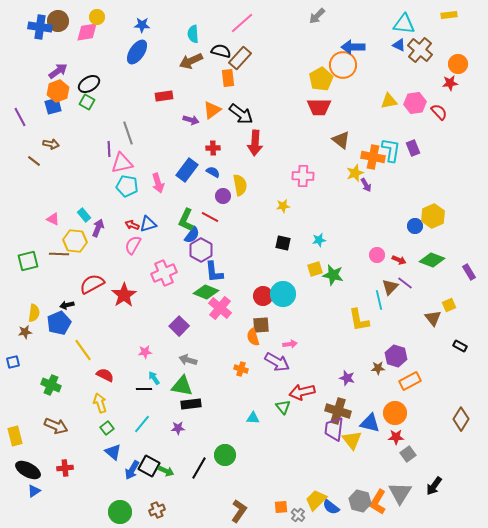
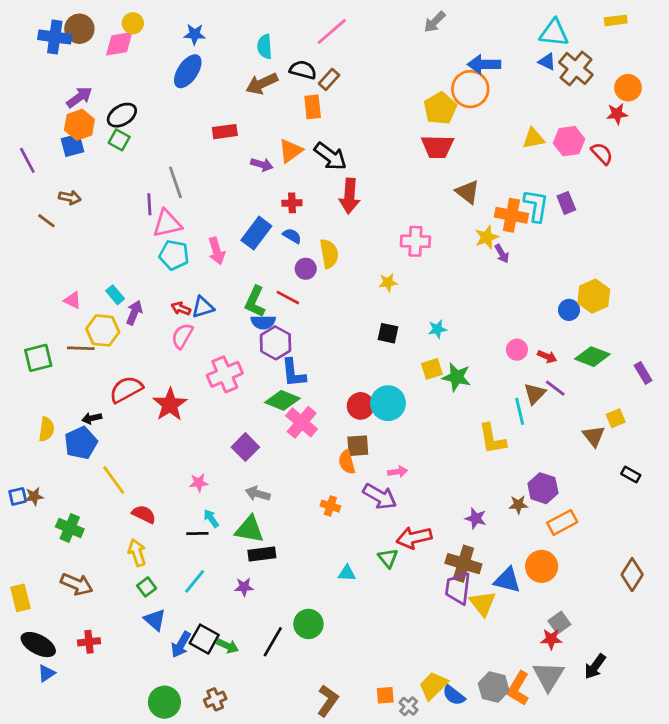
brown rectangle: (240, 58) -> (329, 79), size x0.7
blue semicircle: (192, 235) -> (263, 322), turned 54
brown star: (25, 332) -> (34, 496), moved
red star: (396, 437) -> (551, 639), moved

